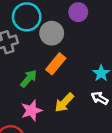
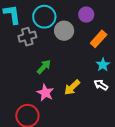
orange rectangle: (56, 64) -> (99, 39), moved
pink star: (31, 111) -> (45, 93), turned -30

